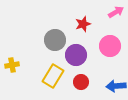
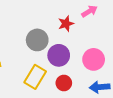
pink arrow: (116, 12) -> (89, 11), moved
pink circle: (110, 46) -> (94, 59), moved

